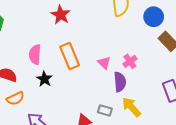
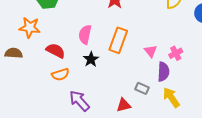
orange rectangle: (70, 56) -> (118, 40), turned 35
gray rectangle: (105, 110) -> (142, 88), moved

